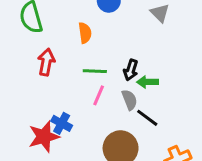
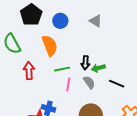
orange semicircle: (85, 33) -> (50, 46), size x1.5
black line: (147, 118) -> (117, 84), moved

